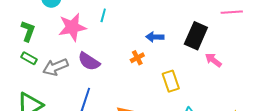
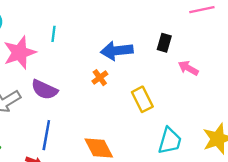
black rectangle: (196, 36) -> (164, 43), size x0.6
blue arrow: (155, 37) -> (117, 51), size x1.5

